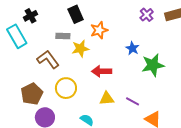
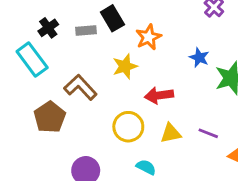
gray rectangle: (63, 36) -> (86, 31), moved
yellow circle: (66, 88) -> (128, 127), moved
brown pentagon: (32, 94) -> (50, 117), moved

